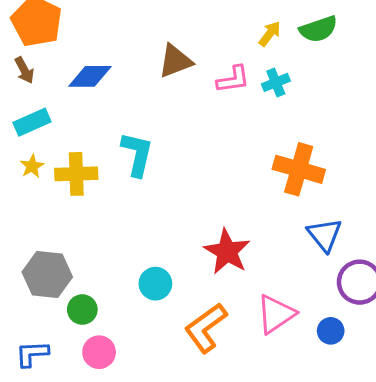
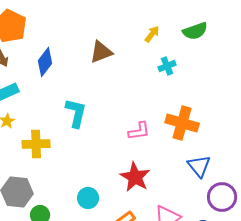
yellow arrow: (270, 34) -> (152, 34), moved
blue diamond: (90, 76) -> (45, 62), turned -52
pink L-shape: (233, 79) -> (139, 131), moved
yellow cross: (76, 174) -> (36, 144), moved

